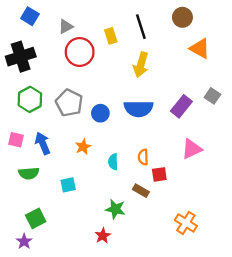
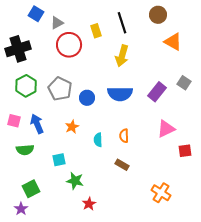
blue square: (30, 16) -> (36, 14), moved
red square: (159, 174) -> (185, 151), moved
green star: (115, 209) -> (75, 181), moved

